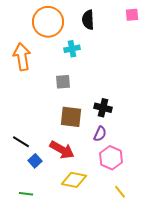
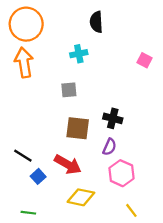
pink square: (132, 15) -> (145, 60), moved, turned 32
orange circle: (48, 22) -> (26, 24), moved

